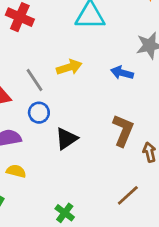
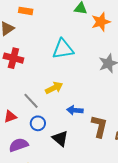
blue arrow: (122, 73) -> (75, 110), moved
black triangle: (66, 139) -> (60, 139), turned -36

